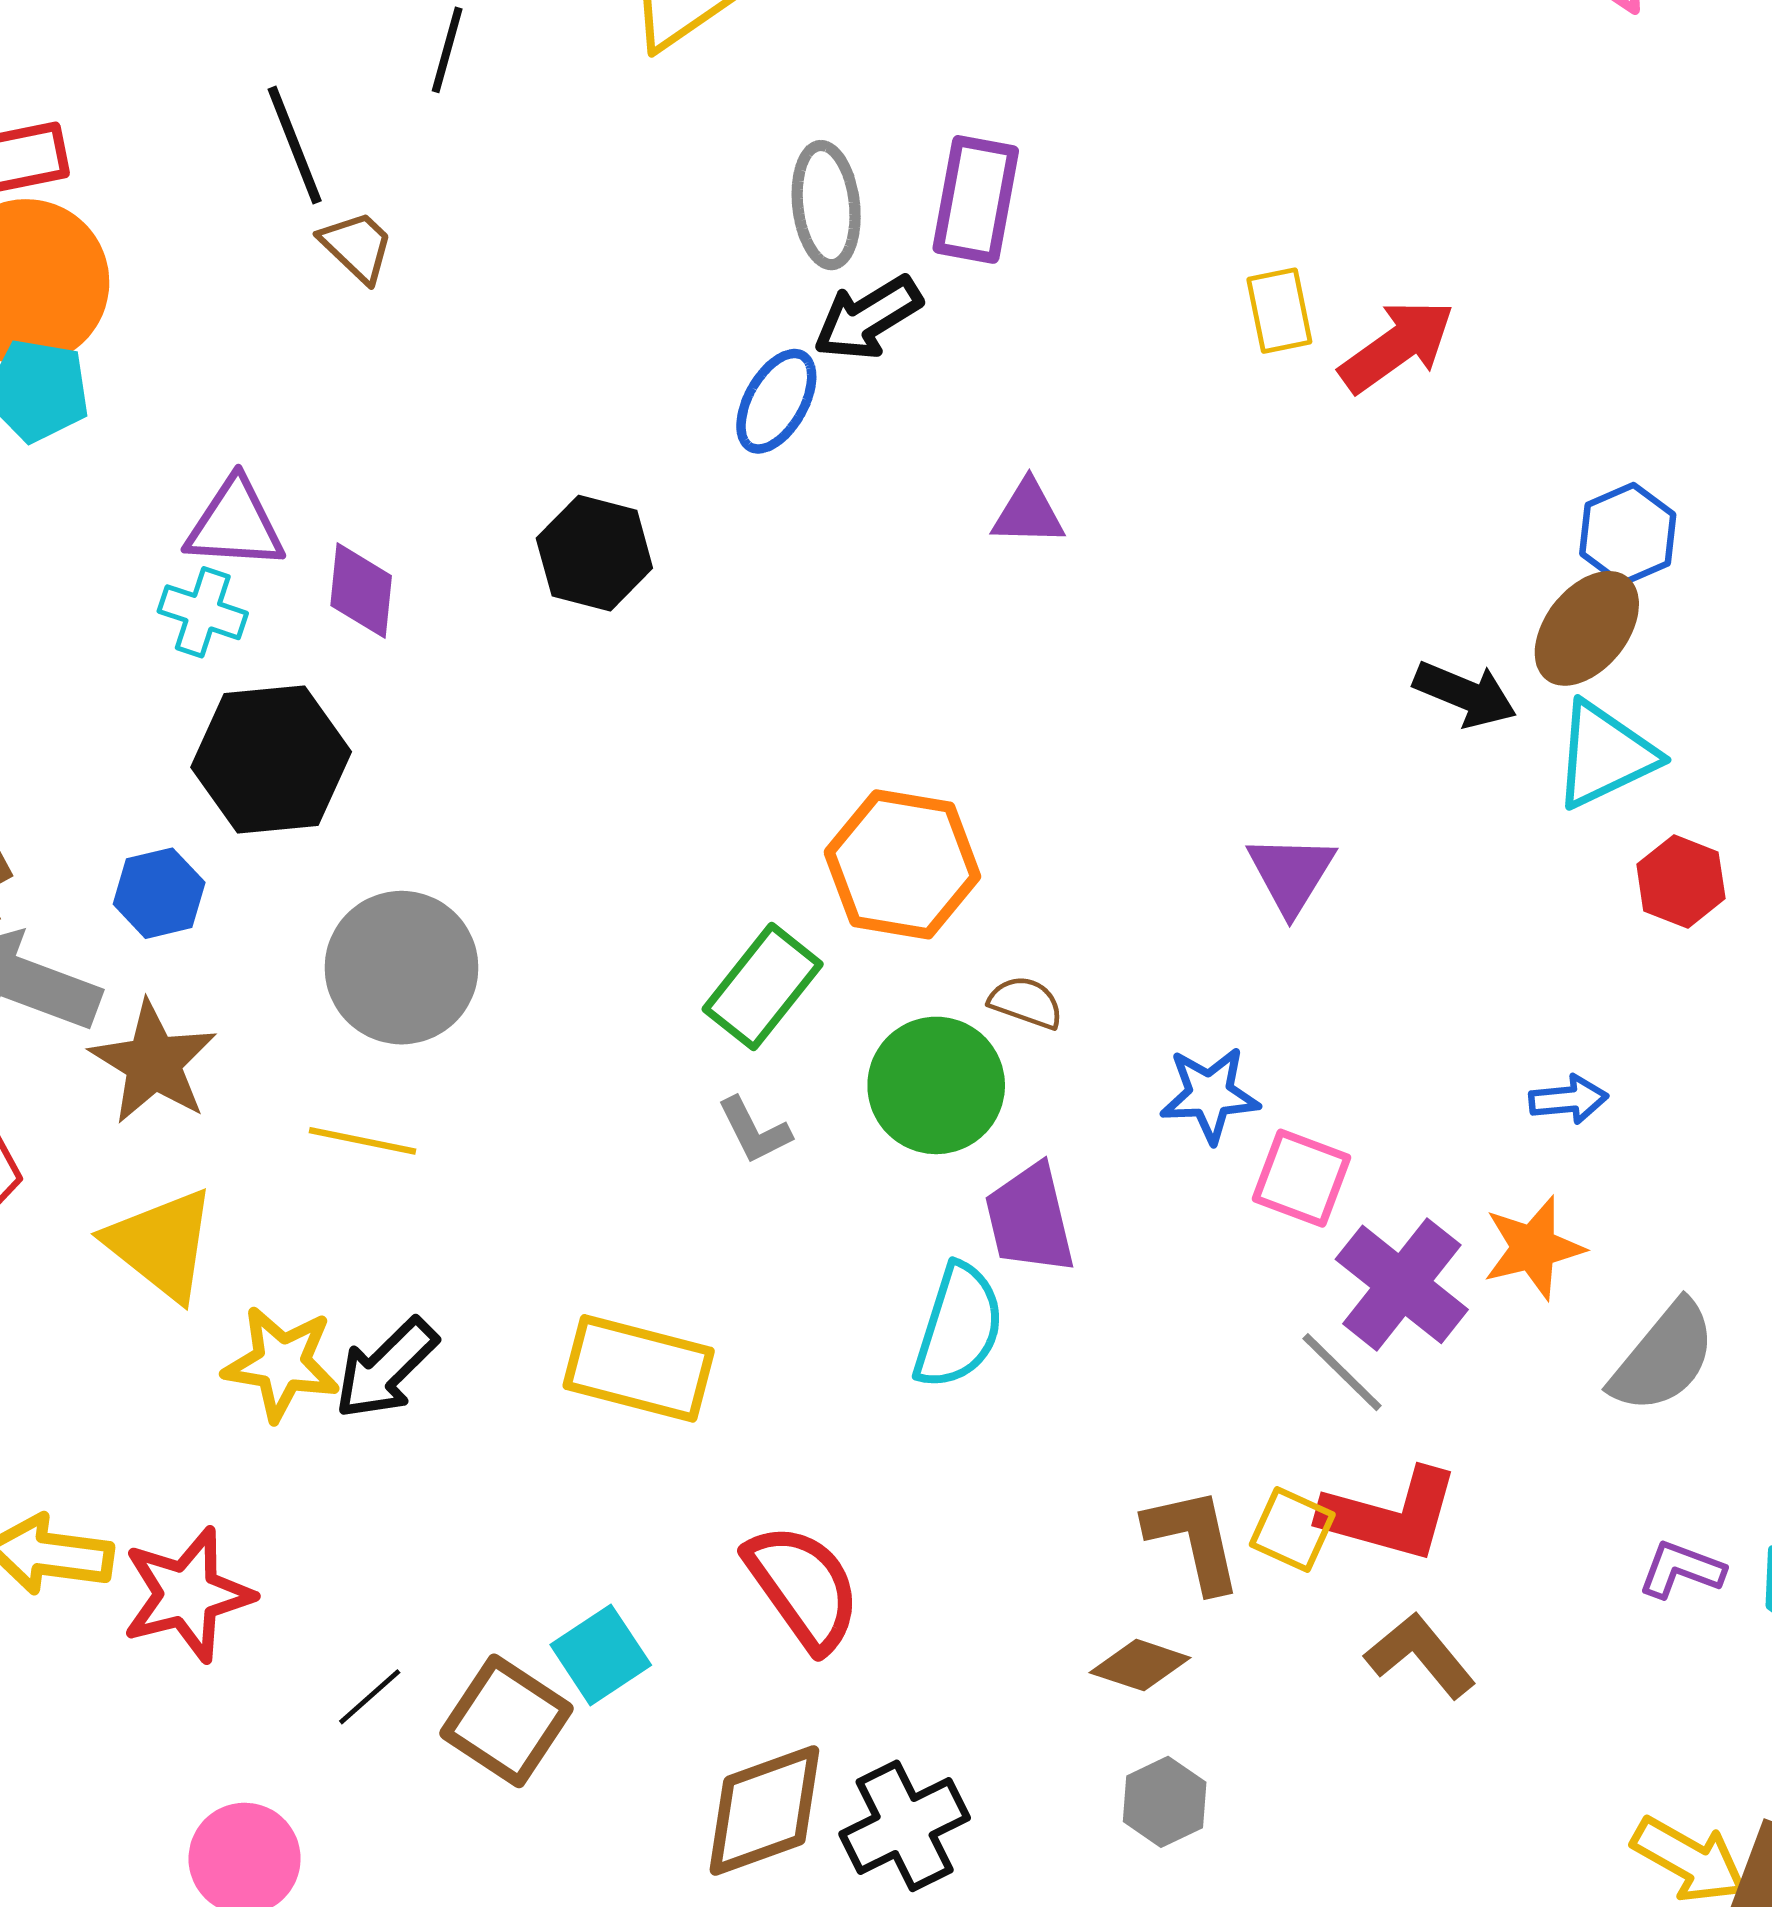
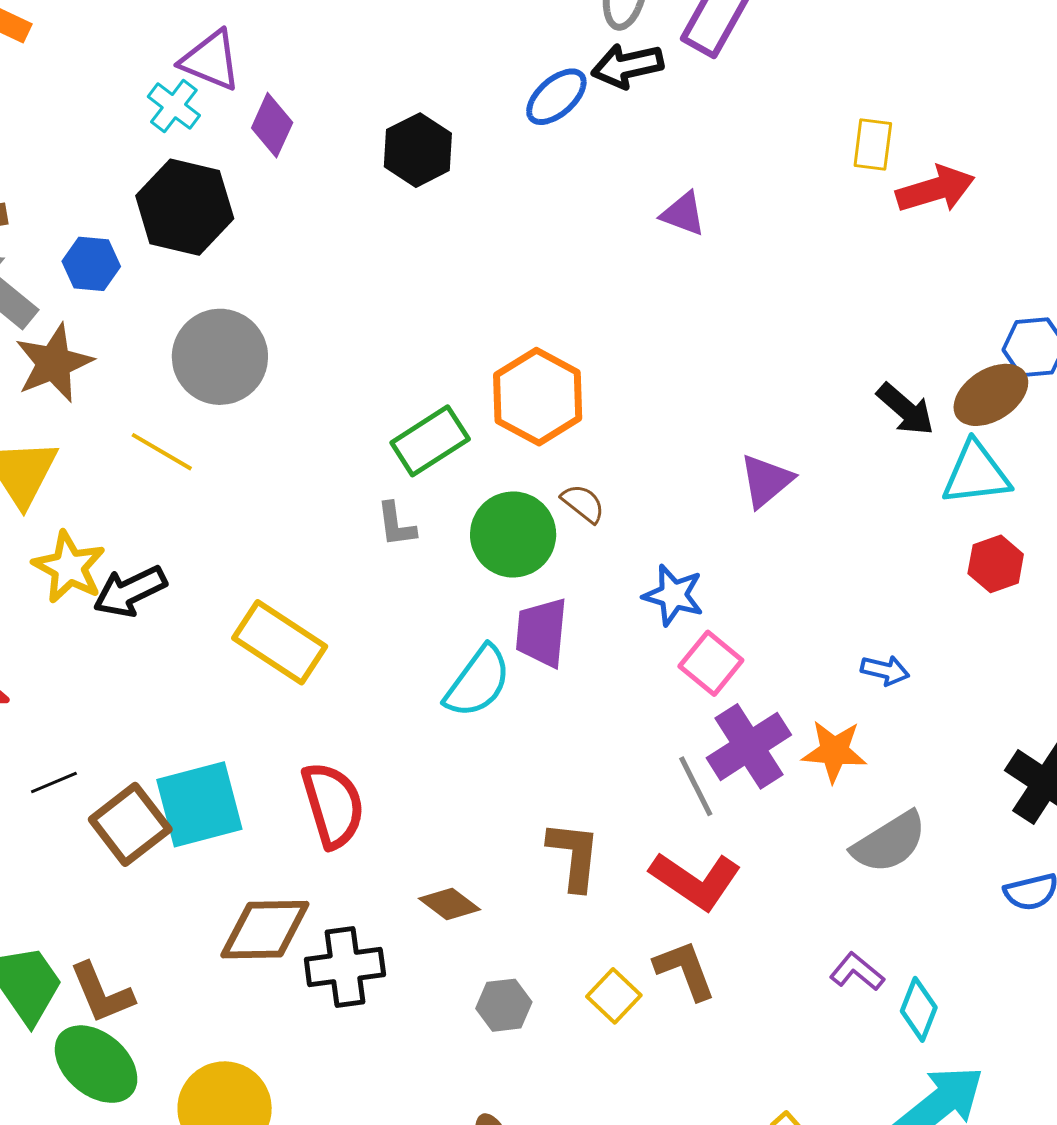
yellow square: (1292, 1529) -> (614, 996), moved
cyan square: (601, 1655) -> (199, 804), size x1.5
brown diamond: (1140, 1665) -> (450, 904), moved

